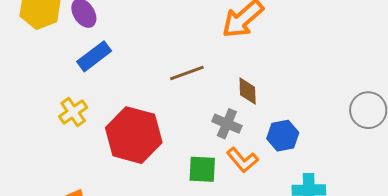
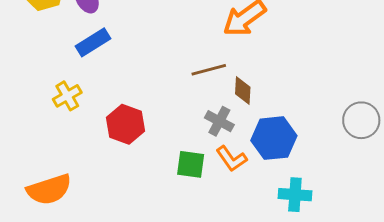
brown line: (187, 73) -> (209, 70), moved
red hexagon: (134, 135) -> (126, 124), size x0.7
blue hexagon: (283, 136) -> (274, 138), size x1.4

